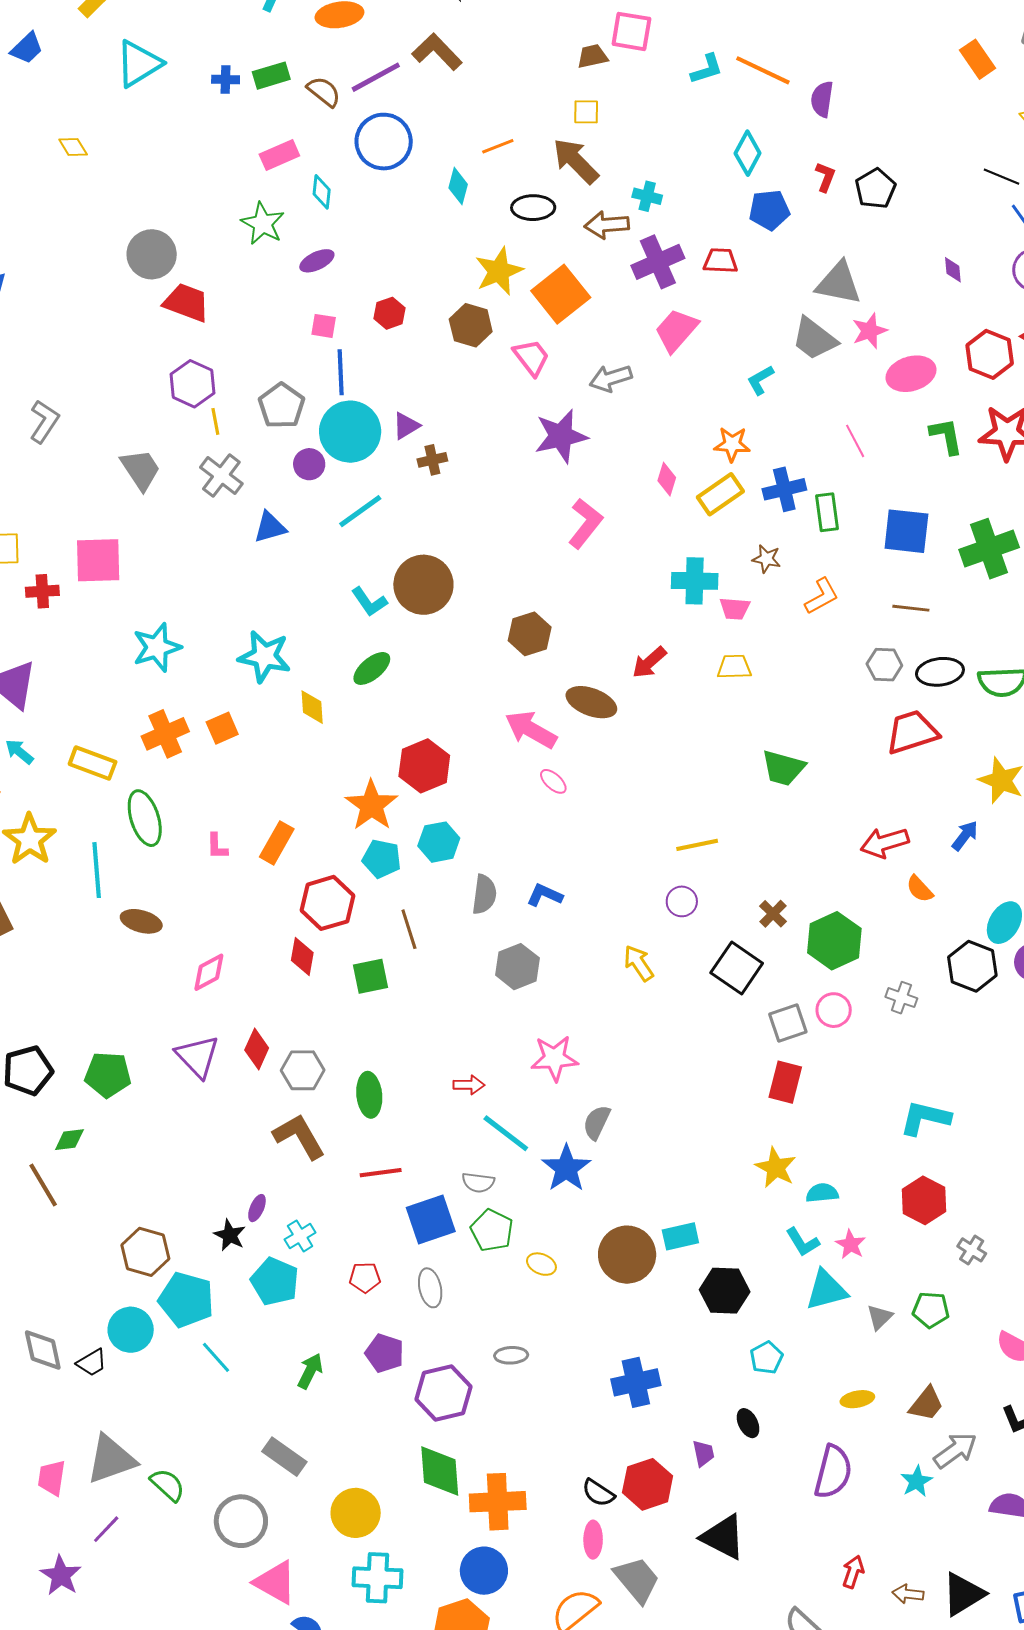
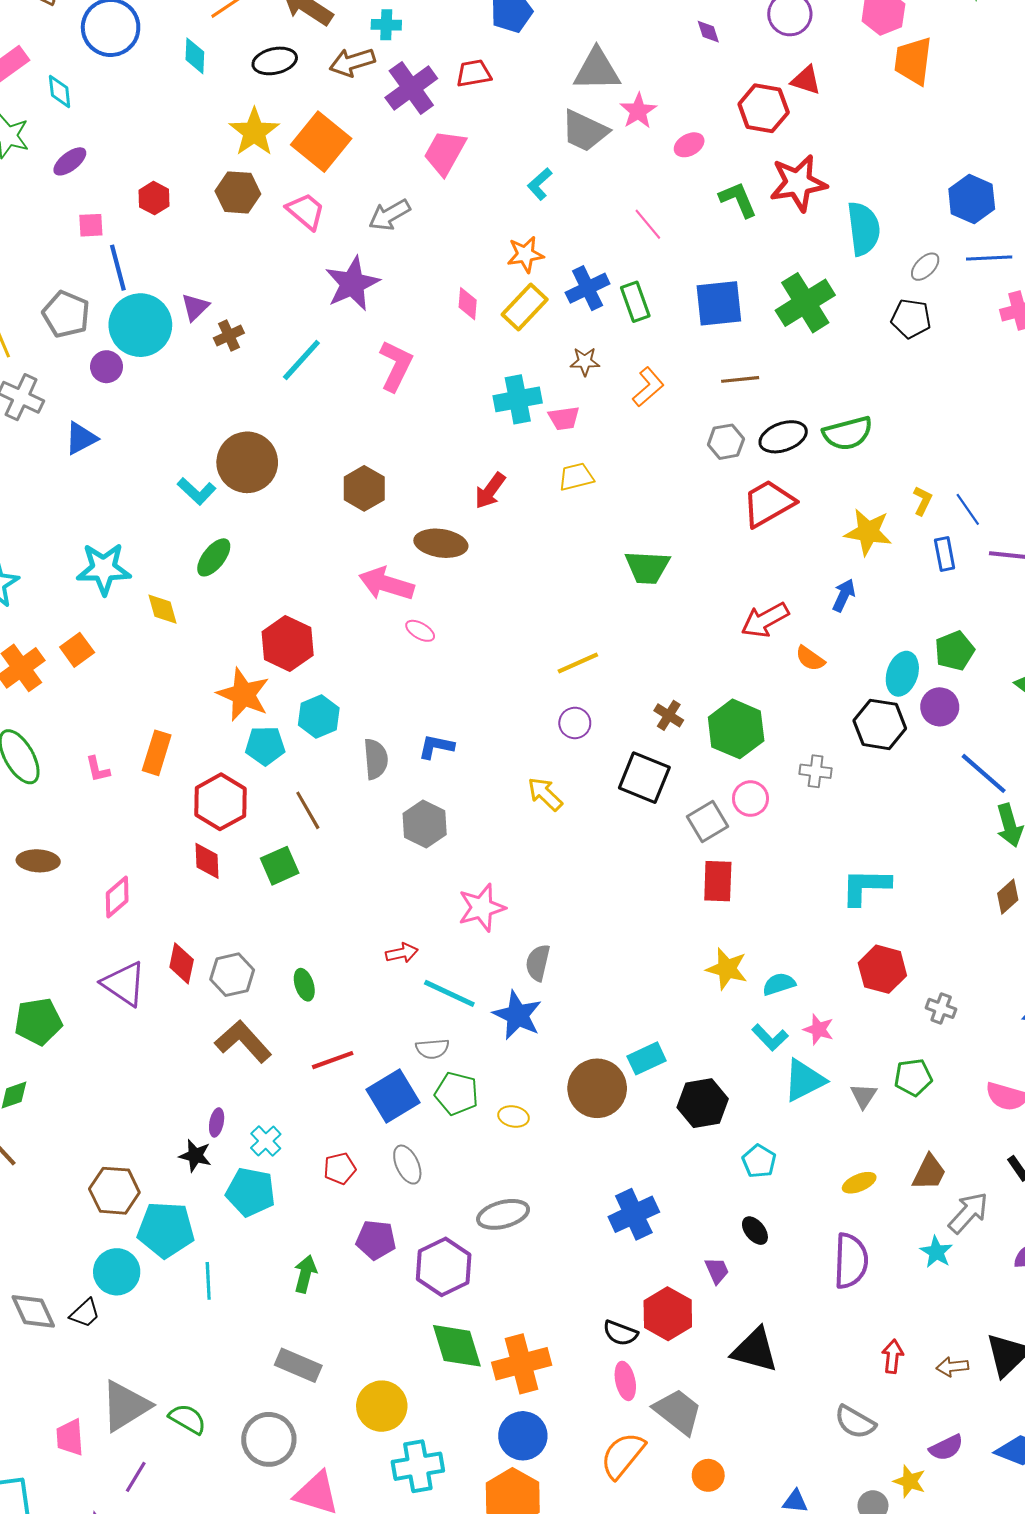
pink ellipse: (911, 374) -> (689, 145), size x0.6
cyan line: (360, 511) -> (301, 360), moved
green ellipse: (369, 1095) -> (304, 985), size x0.7
gray ellipse: (511, 1355) -> (503, 1214), size x1.5
cyan line: (216, 1357) -> (208, 1281), turned 51

